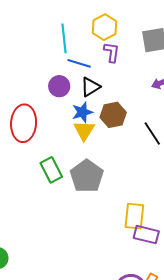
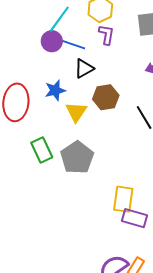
cyan line: (64, 38) -> (59, 19), turned 40
purple circle: (59, 86) -> (52, 41), moved
blue star: (82, 112) -> (55, 90), moved

